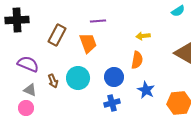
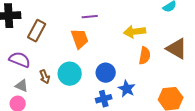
brown rectangle: (57, 35) -> (37, 31), moved
yellow arrow: (143, 36) -> (135, 32), size x1.5
orange semicircle: (137, 60) -> (145, 56), moved
blue star: (146, 90) -> (127, 89), moved

